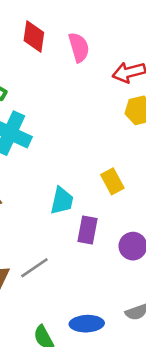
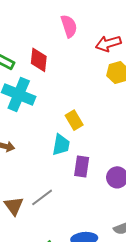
red diamond: (34, 36) -> (39, 60), moved
yellow rectangle: (112, 181) -> (74, 120), moved

